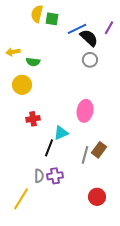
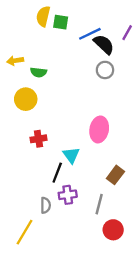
cyan triangle: (61, 133) -> (71, 155), turned -42
gray line: (85, 155) -> (99, 204), moved
purple cross: (55, 176) -> (68, 195), moved

